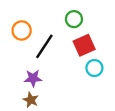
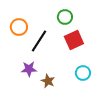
cyan circle: (94, 68) -> (83, 73), moved
brown star: (31, 100) -> (48, 81), moved

